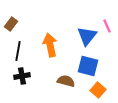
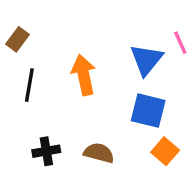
black cross: (22, 76) -> (46, 151), moved
brown semicircle: (66, 81) -> (99, 153), moved

